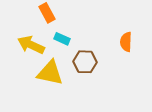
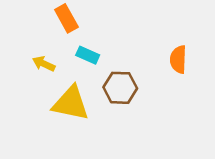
yellow arrow: (31, 45) -> (44, 64), size x0.6

